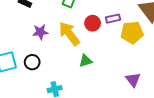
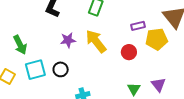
red circle: (93, 23) -> (129, 52), moved
green triangle: (86, 61) -> (134, 89), moved, turned -40

